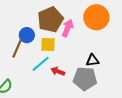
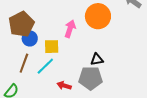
brown pentagon: (50, 19) -> (21, 24), moved
brown line: (17, 48) -> (24, 63), moved
red arrow: (58, 71) -> (64, 86), moved

